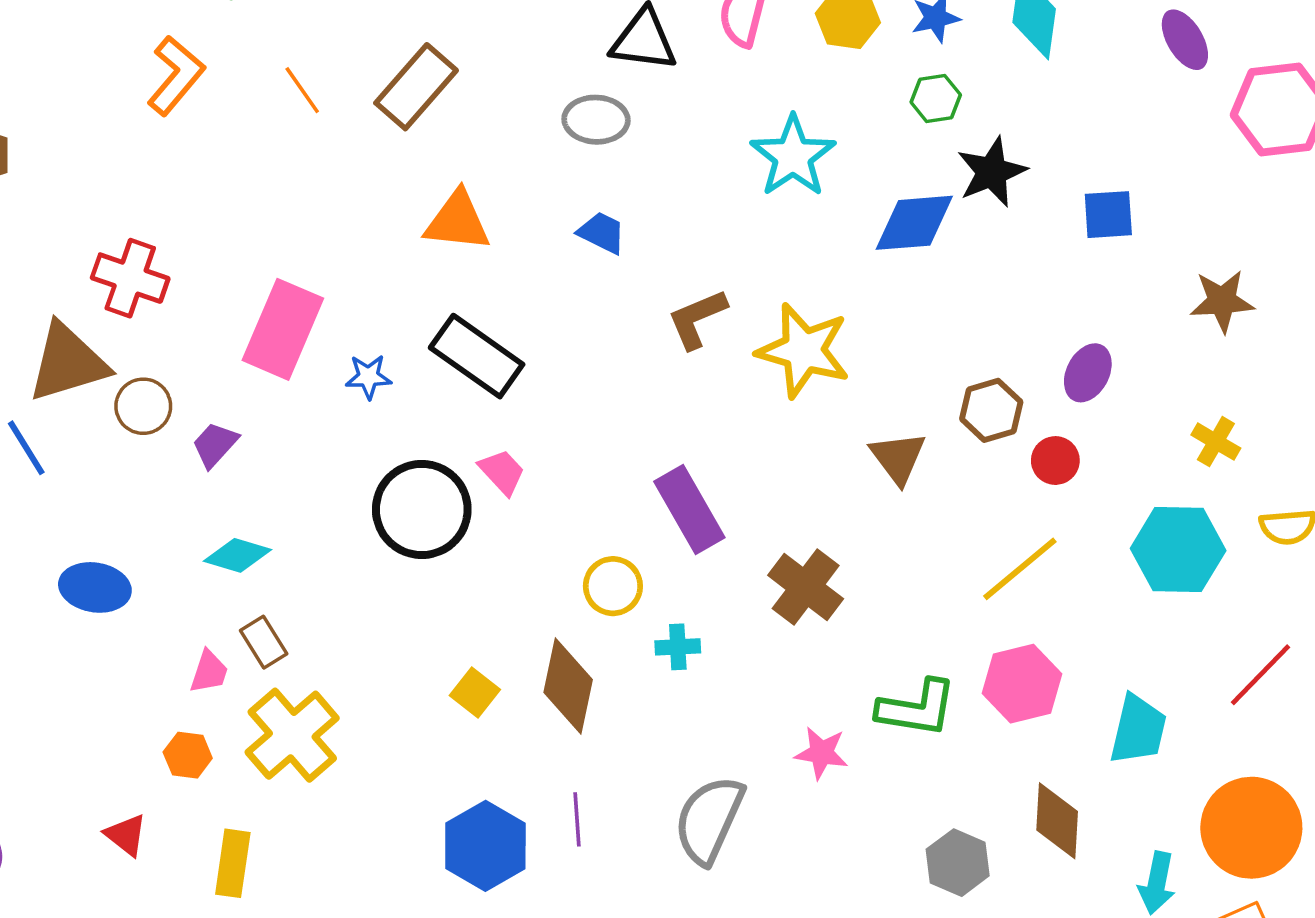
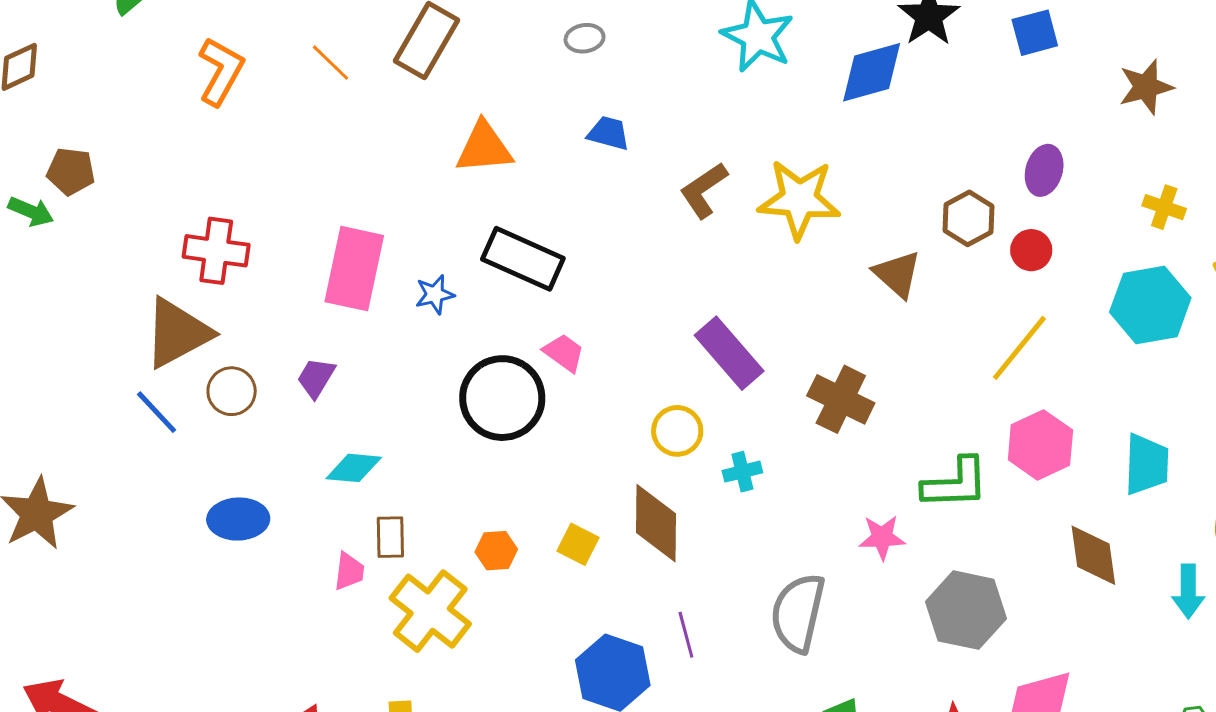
gray ellipse: (596, 120) -> (585, 38), size x0.7
brown circle: (143, 406) -> (232, 391), moved
brown rectangle: (264, 642) -> (390, 537), turned 42
orange hexagon: (188, 755) -> (496, 551), moved
gray hexagon: (958, 863) -> (966, 610), moved, size x1.4

